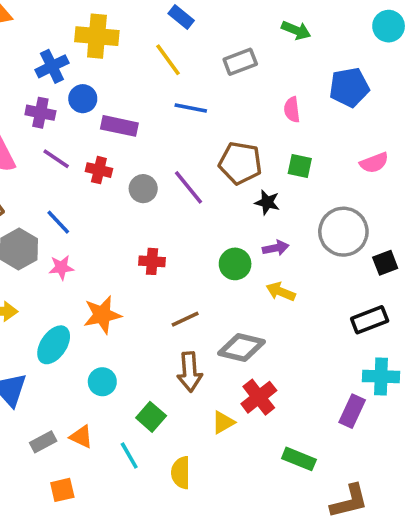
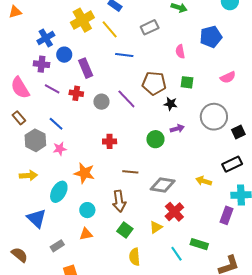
yellow cross: (97, 36) -> (82, 20), moved, turned -30
purple rectangle: (119, 126) -> (86, 68), turned 60
yellow arrow: (281, 292) -> (204, 181), moved
orange star: (102, 315) -> (84, 173), turned 30
brown line: (185, 319) -> (130, 172), turned 35
brown arrow: (190, 372) -> (119, 201), moved
green square: (151, 417) -> (125, 230), moved
orange triangle: (81, 437) -> (86, 234), moved, turned -32
cyan line: (129, 455) -> (176, 254), moved

